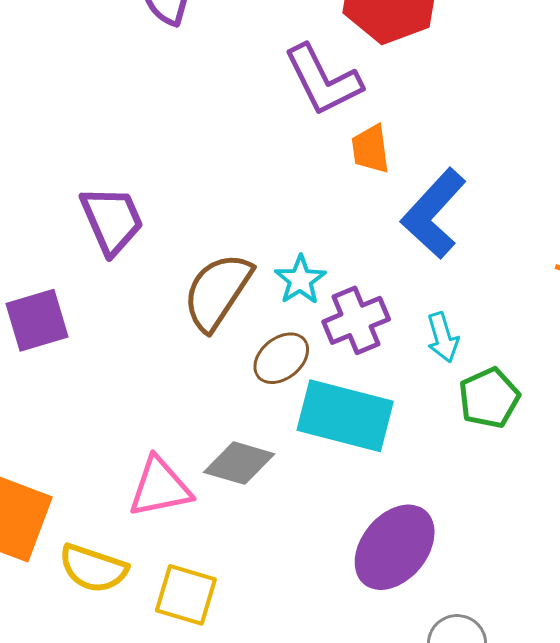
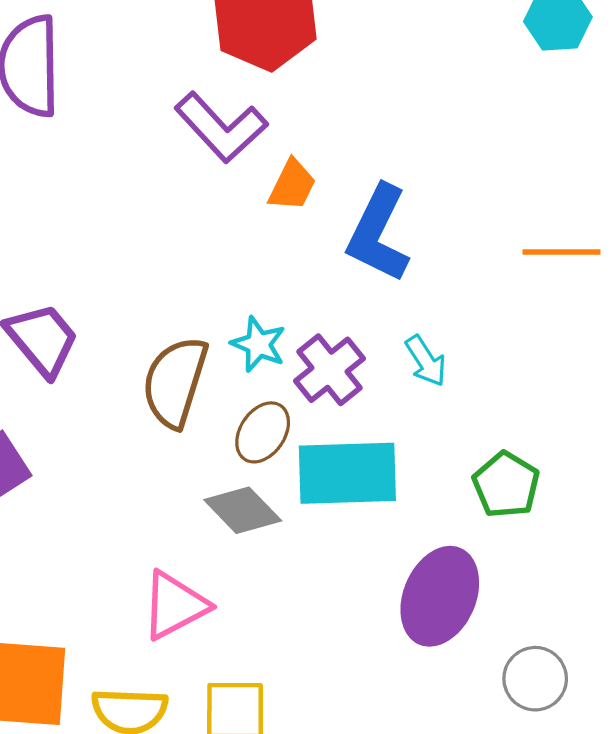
orange trapezoid: (371, 149) -> (292, 185), turned -130
green pentagon: (489, 398) -> (506, 485), moved
gray diamond: (239, 463) -> (243, 510), moved, turned 46

